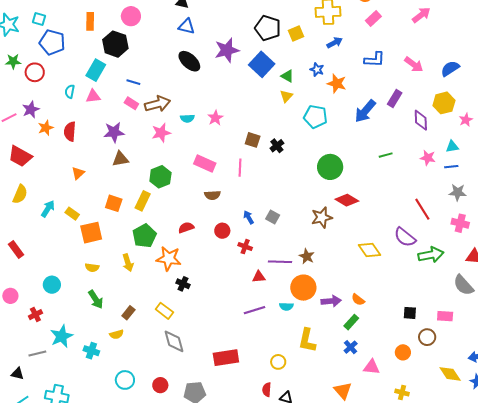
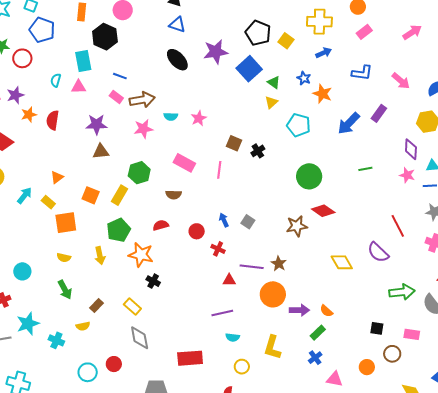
yellow square: (296, 34) -> (286, 41), turned -35
cyan rectangle: (96, 70) -> (83, 61), turned -45
purple diamond: (421, 120) -> (411, 149), moved
orange triangle: (78, 173) -> (57, 177), moved
brown semicircle: (212, 195) -> (174, 195), moved
green arrow: (431, 255) -> (402, 292), moved
cyan semicircle: (286, 306) -> (233, 337), moved
red circle: (160, 385) -> (114, 364), moved

